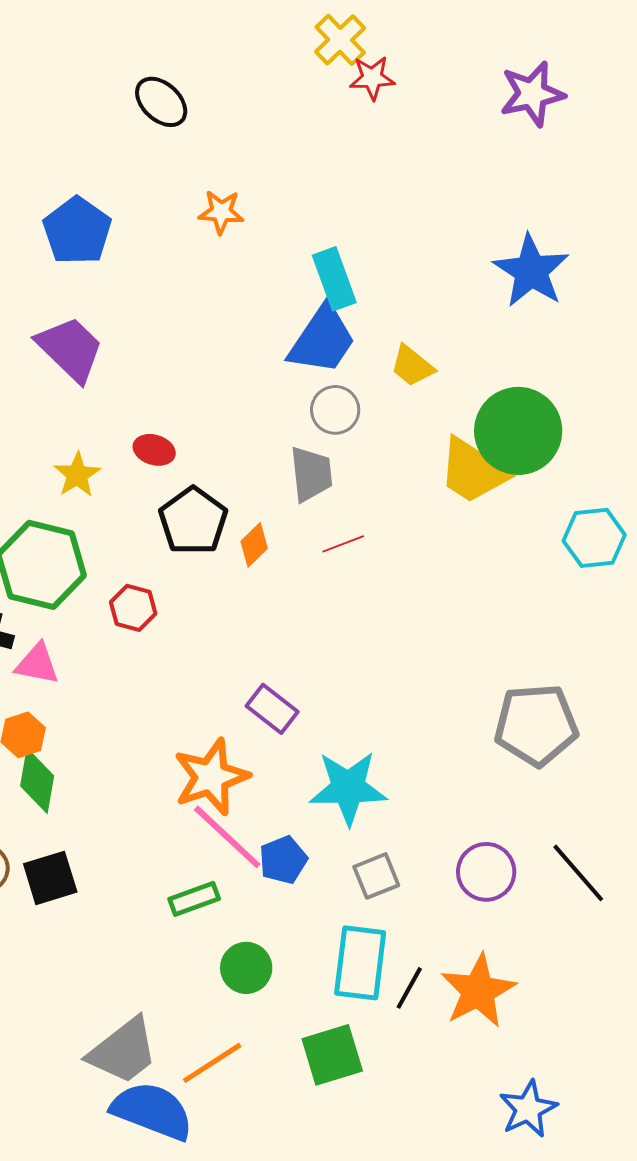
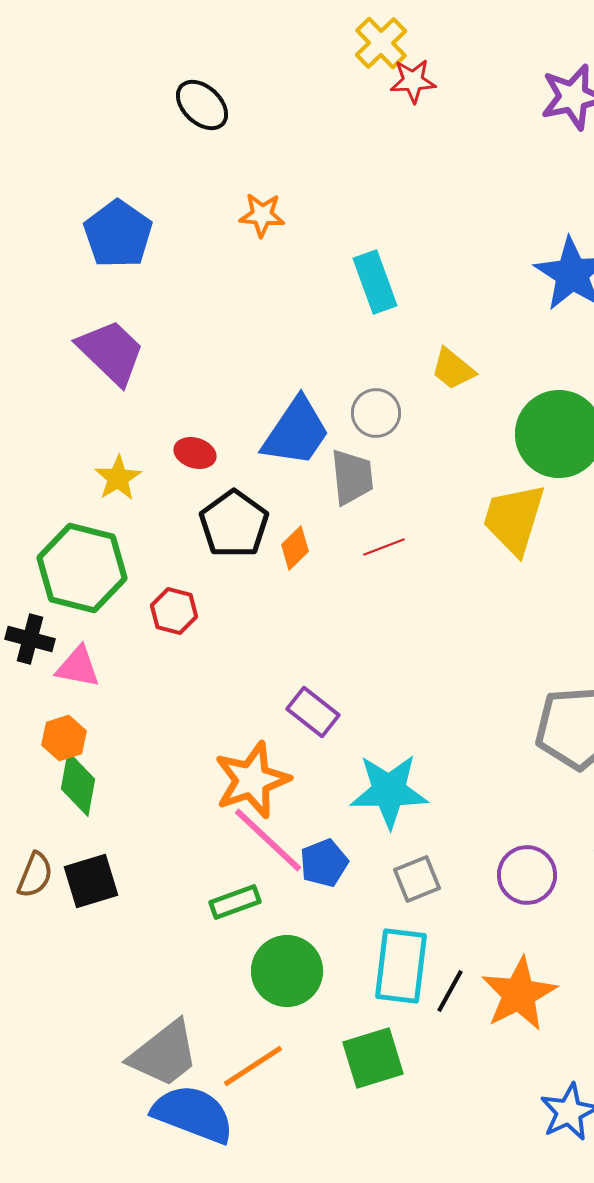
blue trapezoid: (322, 340) -> (296, 432), moved
yellow trapezoid: (473, 471) -> (514, 519), moved, turned 74
green circle: (246, 968) -> (287, 971), size x1.4

